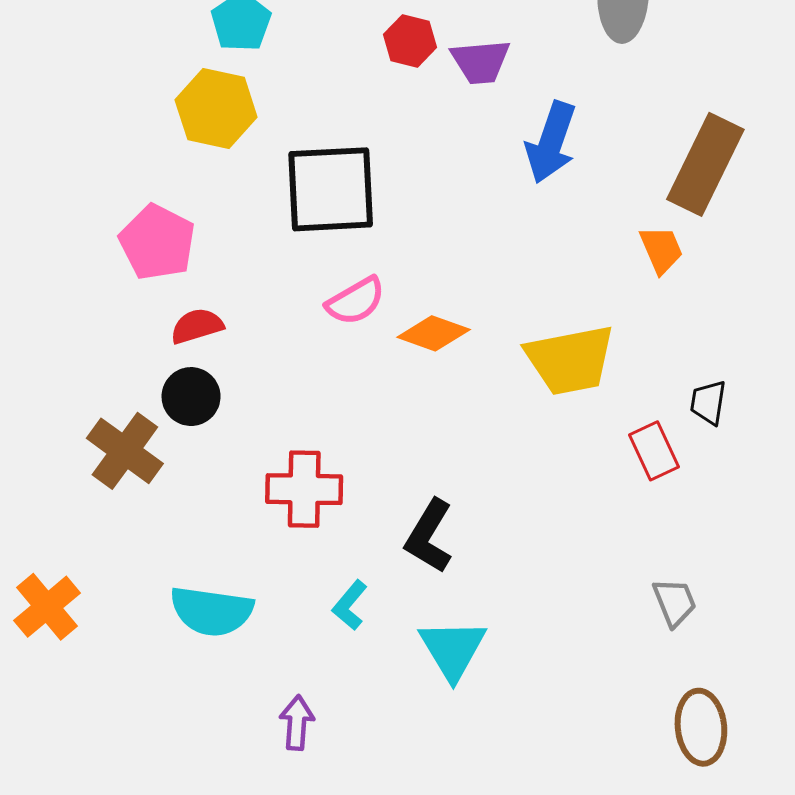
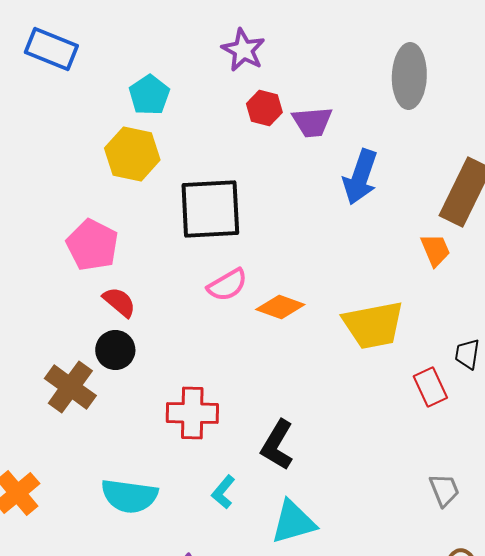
red semicircle: (197, 326) -> (119, 302), turned 57
cyan triangle: (453, 649) -> (293, 522), turned 45

